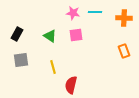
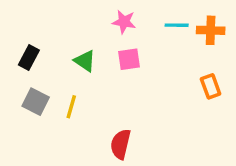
cyan line: (95, 12) -> (177, 25), moved
gray square: (21, 60) -> (36, 102), turned 35
yellow line: (53, 67) -> (71, 107), moved, turned 32

